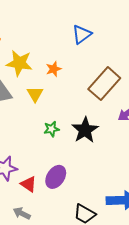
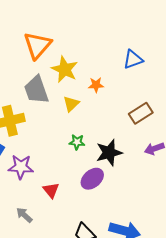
brown rectangle: (104, 84) -> (141, 113), size x0.7
purple ellipse: (56, 177) -> (92, 179), moved
red triangle: (28, 184) -> (51, 190), moved

